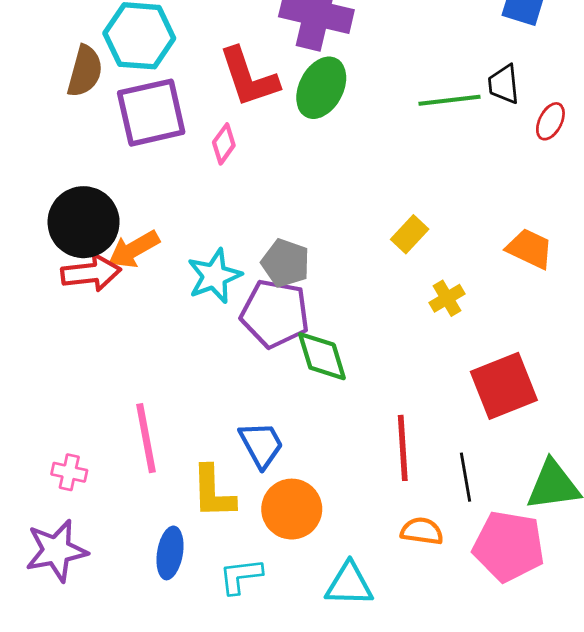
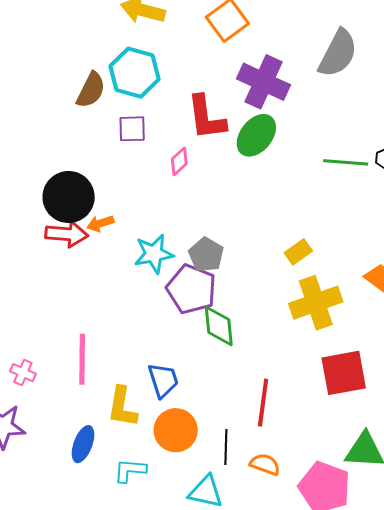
purple square: (151, 113) -> (132, 129), size x0.6
orange arrow: (134, 249) -> (100, 223), size x0.7
yellow cross: (447, 298) -> (316, 303), size x2.0
black line: (465, 477) -> (226, 447), moved

